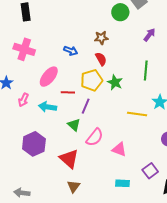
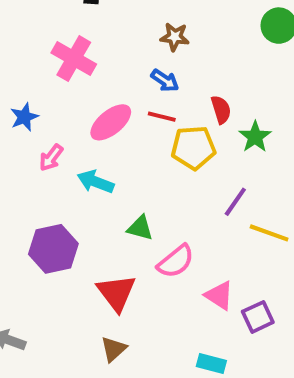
brown star: (101, 38) -> (175, 37), moved
green star: (115, 82) -> (255, 137), moved
red line: (68, 92) -> (162, 117), moved
purple line: (86, 106) -> (235, 202), moved
green triangle: (74, 125) -> (140, 228), turned -40
purple square: (150, 171) -> (258, 317), moved

